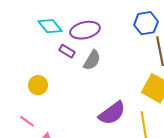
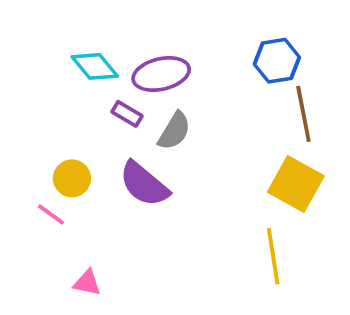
purple semicircle: (112, 113) -> (144, 184), moved, turned 76
pink line: (27, 121) -> (51, 214), moved

